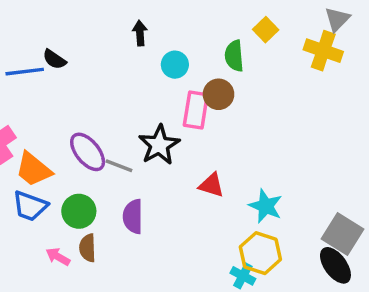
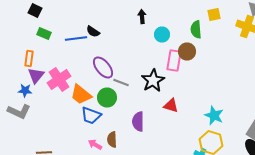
yellow square: (266, 30) -> (214, 14), turned 32
purple ellipse: (88, 152) -> (103, 68), moved
gray line: (119, 166) -> (121, 82), moved
red triangle: (212, 185) -> (171, 106), moved
blue trapezoid: (30, 206) -> (91, 116), moved
green circle: (79, 211) -> (107, 98), moved

